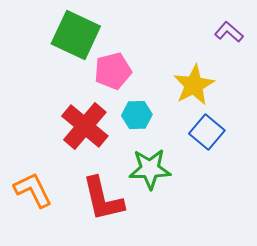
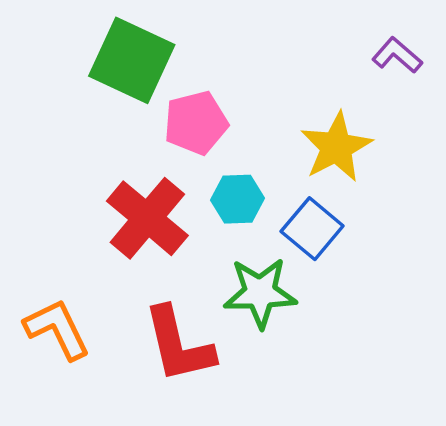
blue square: (207, 132) -> (312, 229), moved

